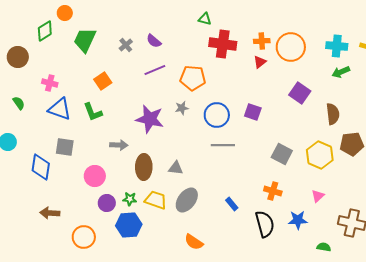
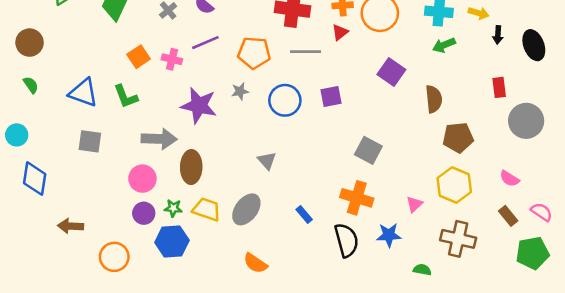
brown circle: (18, 57) -> (30, 43), moved
pink cross: (50, 83) -> (172, 59), moved
purple square: (253, 112) -> (331, 96), turned -30
gray arrow: (119, 145) -> (159, 139), size x1.5
gray line: (223, 145) -> (305, 52), moved
yellow hexagon: (320, 155) -> (454, 185), moved
blue diamond: (41, 167) -> (35, 179), moved
gray triangle: (176, 168) -> (267, 161), moved, turned 42
pink circle: (95, 176) -> (142, 179), moved
orange cross: (273, 191) -> (357, 198), size x1.4

